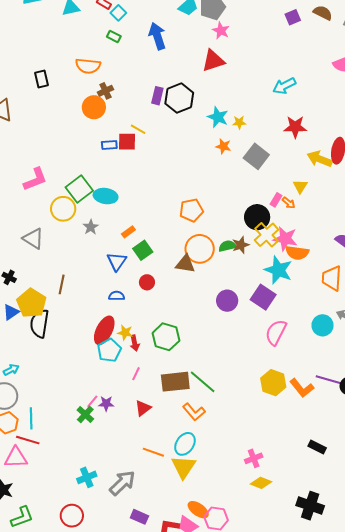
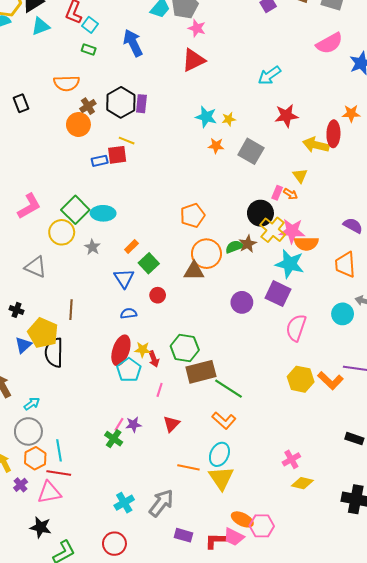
black hexagon: (179, 98) -> (121, 102), moved
brown rectangle: (175, 382) -> (201, 372), moved

